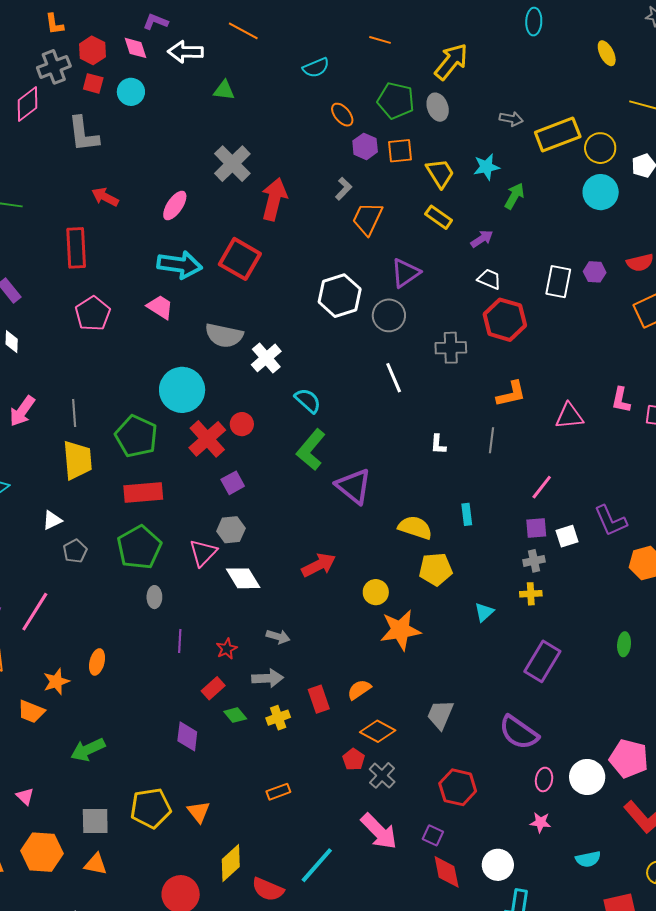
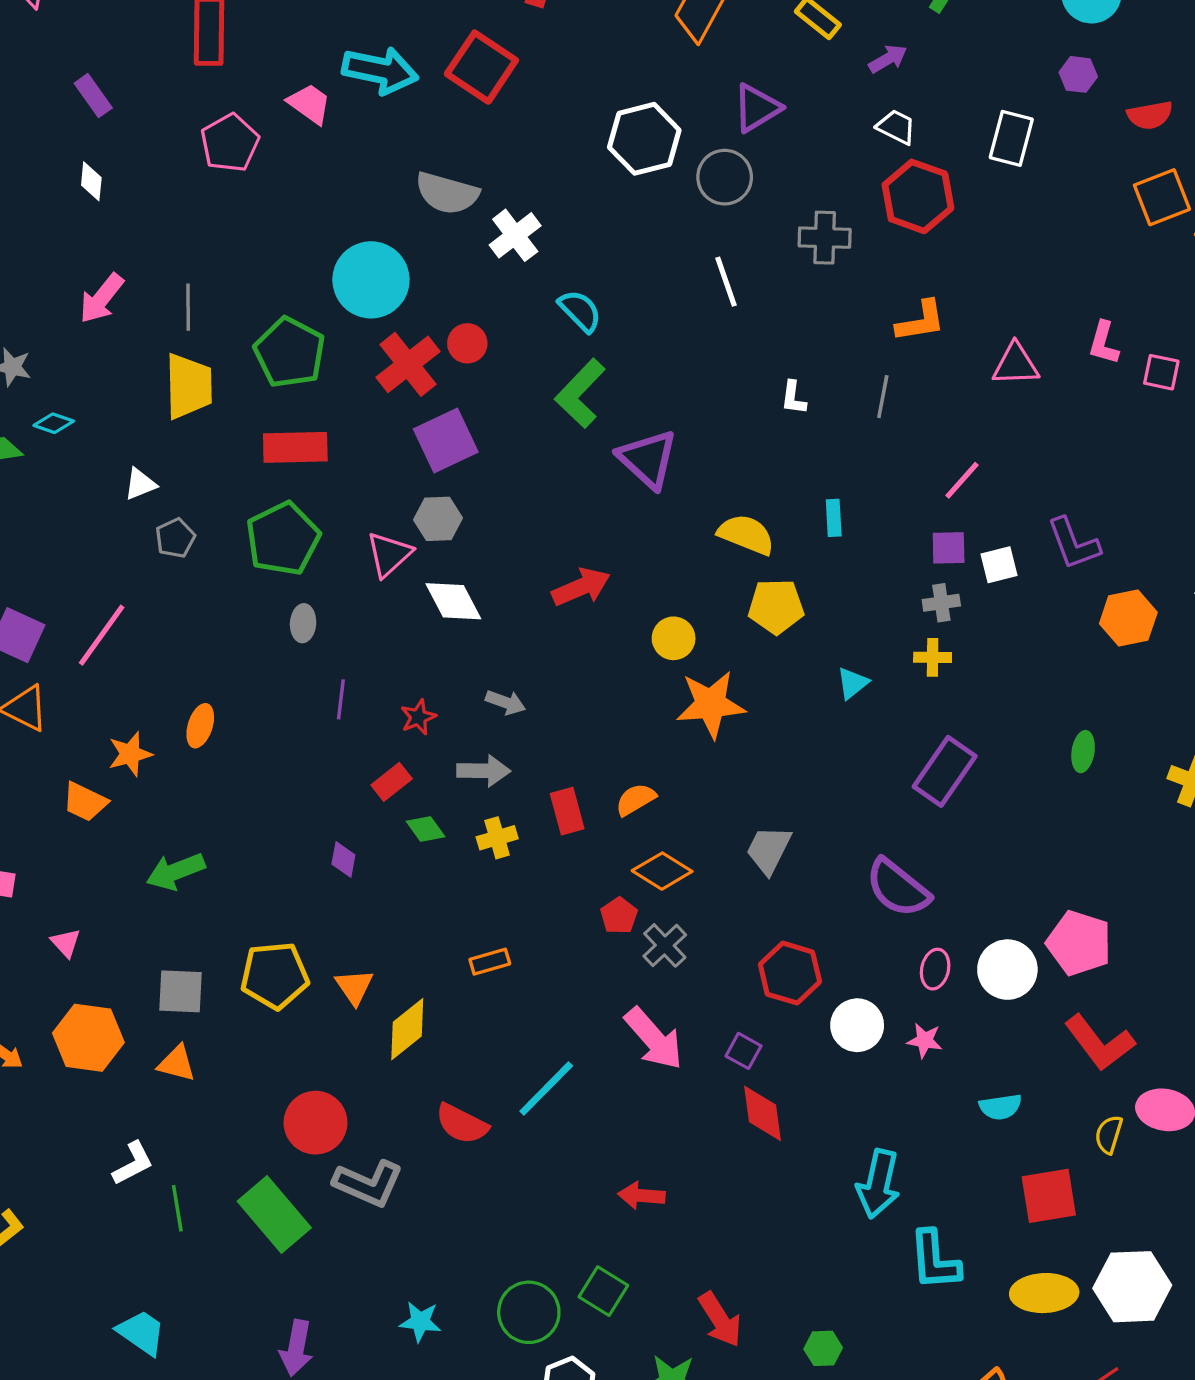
purple hexagon: (595, 272) -> (1078, 74), moved
pink trapezoid: (160, 307) -> (309, 104), moved
purple square: (233, 483) -> (446, 441), size x1.6
purple diamond: (187, 736) -> (343, 860), size x0.7
yellow diamond: (231, 863) -> (407, 1029), moved
white circle: (498, 865) -> (857, 1025), moved

